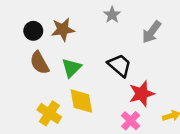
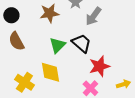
brown star: (63, 30) -> (49, 13), moved
gray arrow: (152, 32) -> (93, 16), moved
green triangle: (71, 68) -> (57, 45), moved

